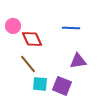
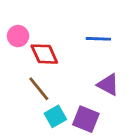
purple triangle: (78, 61) -> (108, 85), turned 36
cyan square: (40, 84) -> (55, 116), turned -35

